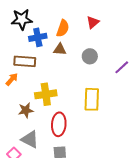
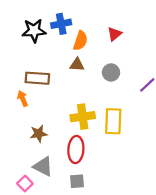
blue cross: (38, 37) -> (61, 24), moved
orange arrow: (12, 79) -> (23, 99), turned -64
yellow cross: (46, 94) -> (83, 117), moved

